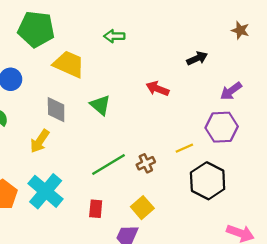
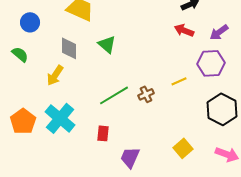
red arrow: (157, 89) -> (184, 30), moved
black hexagon: (208, 181) -> (222, 109), moved
yellow square: (142, 208) -> (183, 148), moved

